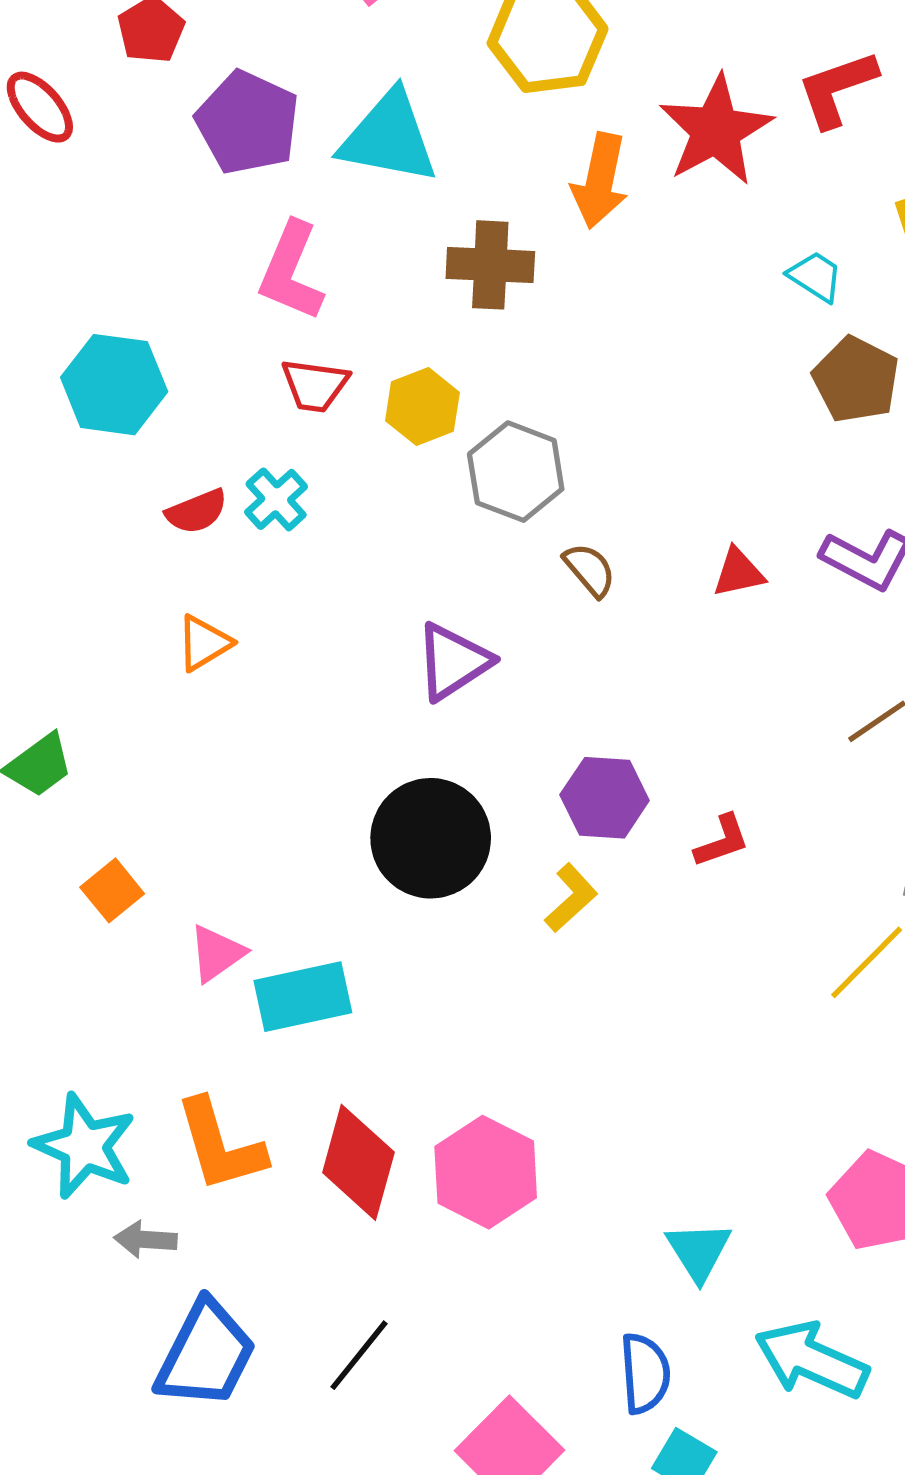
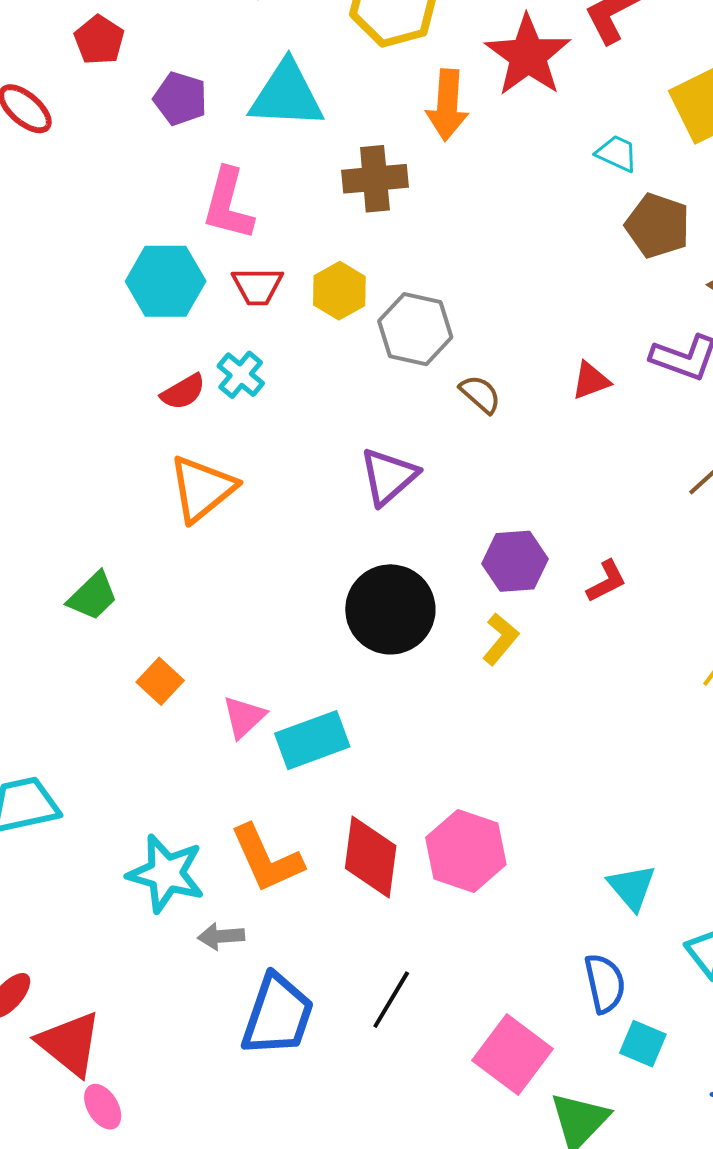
purple pentagon: (248, 123) -> (180, 99), size x0.7
cyan hexagon: (114, 385) -> (166, 281), moved
orange triangle: (204, 643) -> (202, 488), size x1.6

